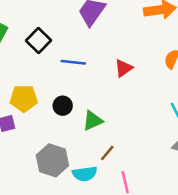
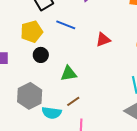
yellow pentagon: (24, 98) -> (32, 32), moved, turned -30
black circle: (63, 106) -> (41, 55), moved

